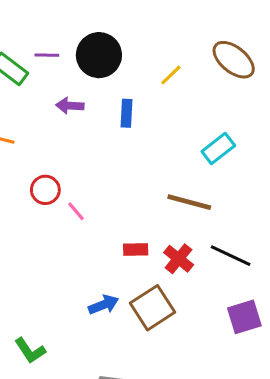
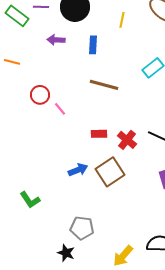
yellow line: (171, 75) -> (122, 20), turned -35
brown line: (189, 202) -> (104, 85), moved

